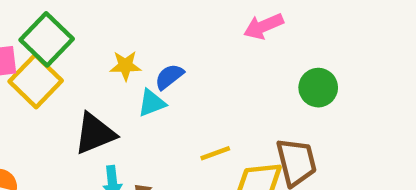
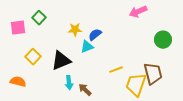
green square: (47, 39) -> (39, 18), size x0.6
yellow square: (36, 81) -> (33, 57), moved, size x0.7

